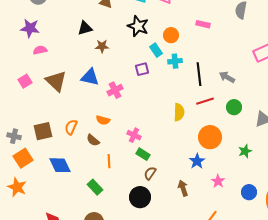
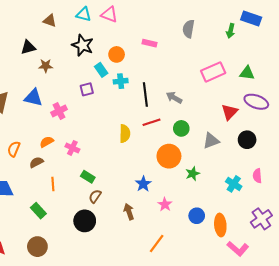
orange semicircle: (103, 120) -> (47, 142), turned 136
pink cross: (134, 135) -> (72, 148), moved
orange circle: (210, 137) -> (169, 156), moved
brown semicircle: (93, 140) -> (36, 162), turned 112

